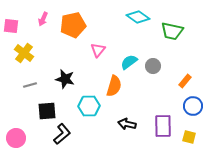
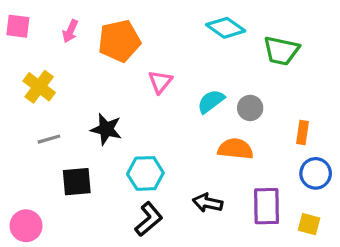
pink square: (11, 26) -> (18, 26), moved
orange rectangle: (185, 81) -> (302, 132), turned -32
orange semicircle: (114, 86) -> (235, 149), moved, turned -100
black L-shape: (62, 134) -> (149, 219), moved

